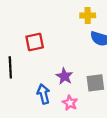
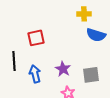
blue arrow: (43, 94) -> (35, 74), moved

